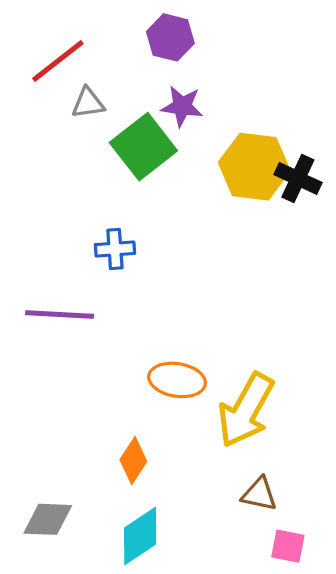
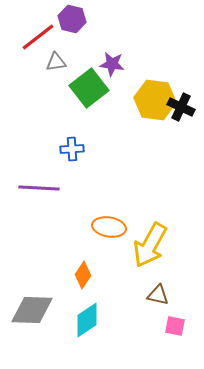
purple hexagon: (170, 37) -> (72, 19), moved
gray diamond: (48, 519) -> (32, 310), size x1.4

